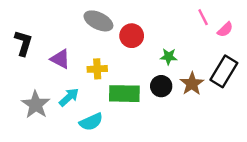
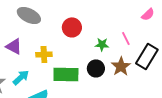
pink line: (203, 17) -> (126, 38), moved
gray ellipse: (98, 21) -> (29, 15), moved
pink semicircle: (225, 30) -> (148, 14), moved

